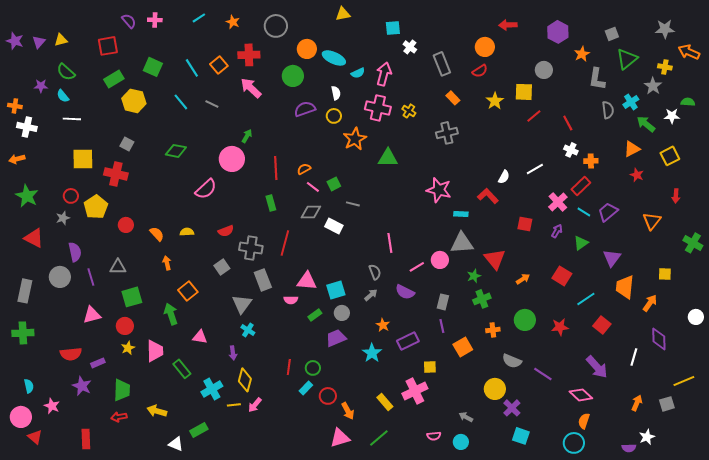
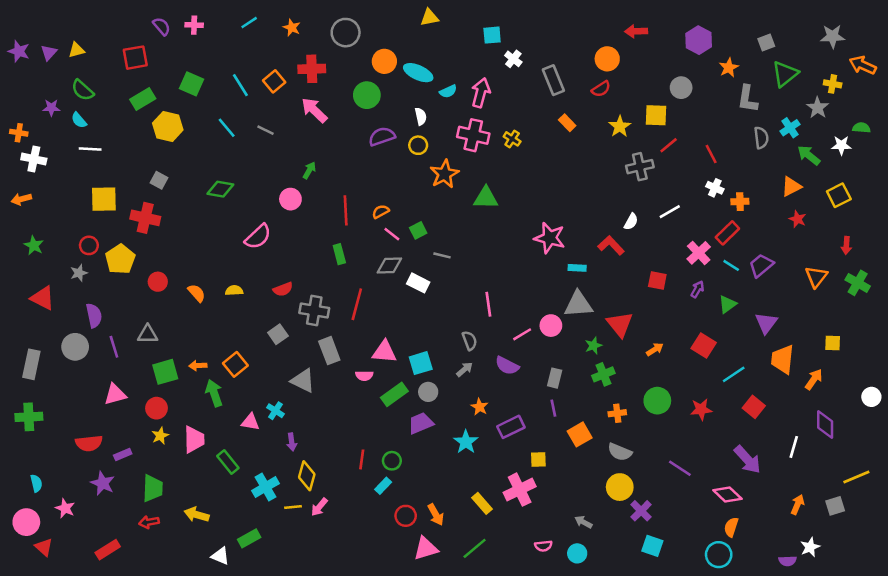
gray cross: (447, 133) -> (640, 167), moved
pink circle: (232, 159) -> (290, 199), size x0.7
green star: (27, 196) -> (34, 245), size x0.7
green cross: (693, 243) -> (858, 283), moved
orange arrow: (167, 263) -> (198, 366), moved, turned -80
gray triangle: (242, 304) -> (303, 381), turned -40
green rectangle: (315, 315) -> (394, 394), size x1.5
cyan cross: (248, 330) -> (275, 411), moved
gray semicircle: (512, 361) -> (620, 452), moved
red circle: (328, 396) -> (406, 516), moved
red rectangle: (86, 439) -> (108, 550), turned 60

